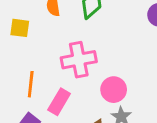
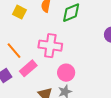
orange line: (31, 84) -> (14, 51), turned -66

